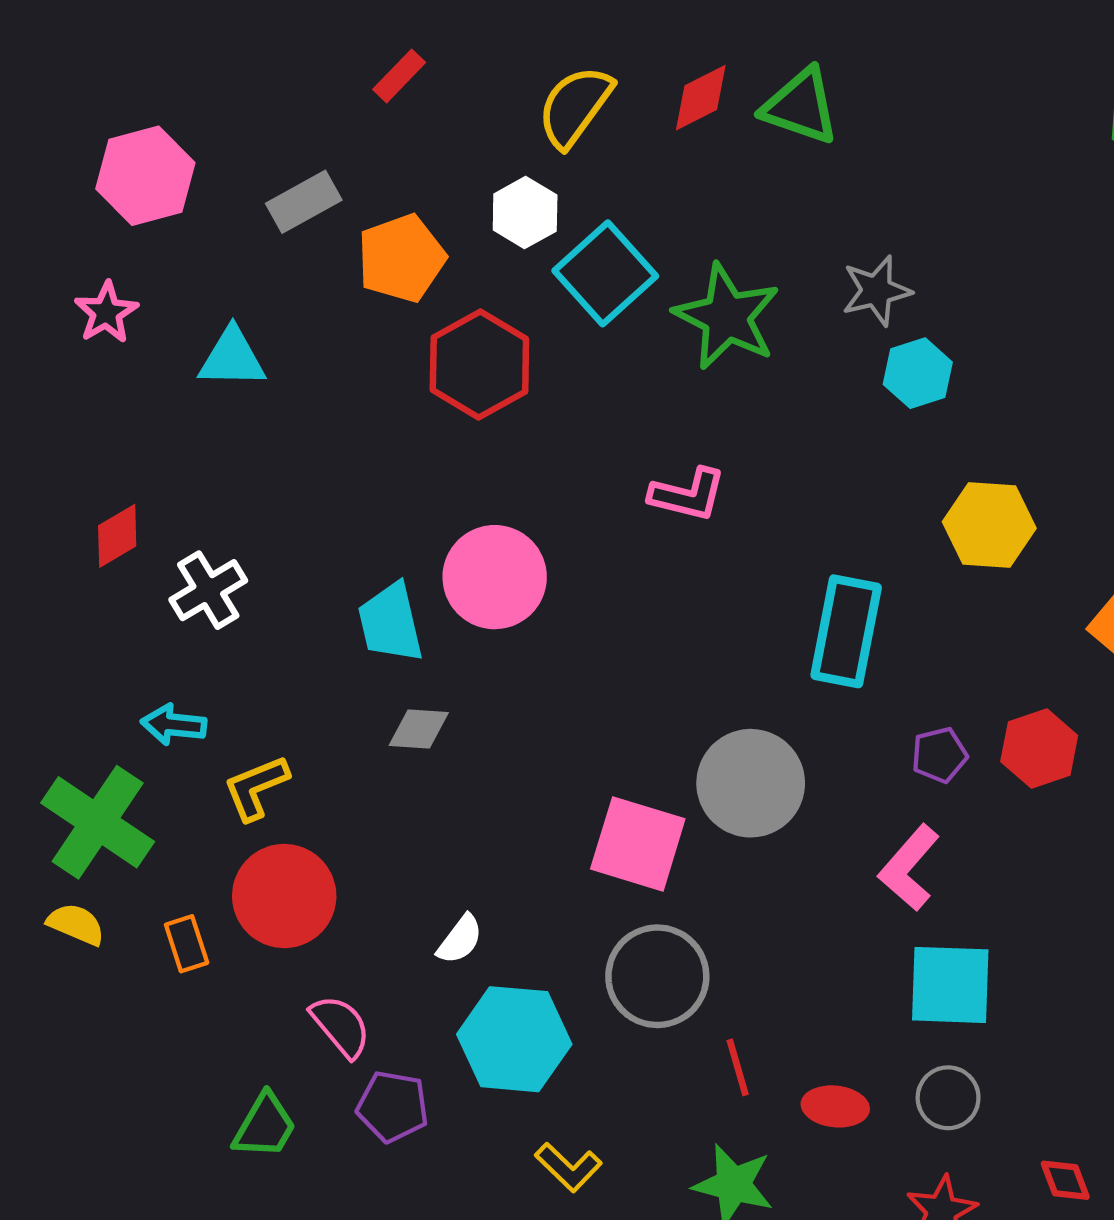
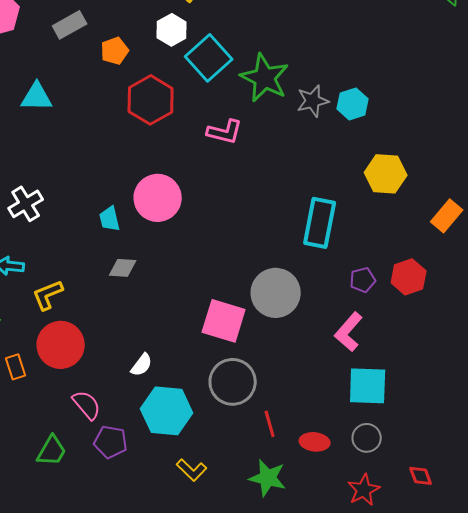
orange pentagon: (401, 258) -> (115, 51), size x0.7
gray star: (876, 291) -> (313, 101), moved
pink L-shape: (688, 495) -> (225, 132), moved
cyan trapezoid: (391, 623) -> (110, 219), size x0.7

